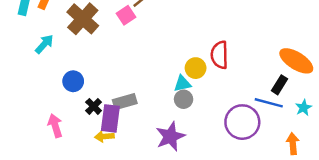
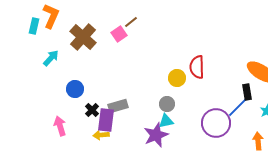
cyan triangle: (182, 84) -> (166, 121), moved
black rectangle: (280, 85) -> (247, 92), turned -42
blue line: (269, 103) -> (238, 107), turned -60

